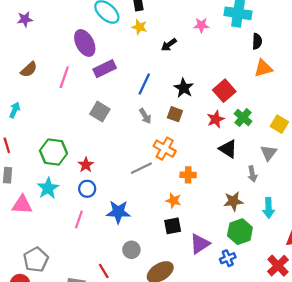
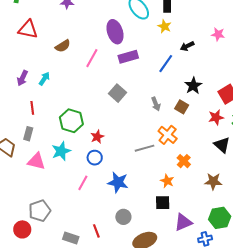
blue line: (144, 84) -> (166, 64), moved
orange cross: (188, 175) -> (184, 161), turned 32
brown star: (233, 201) -> (213, 181), moved

